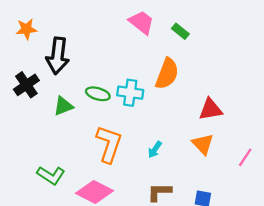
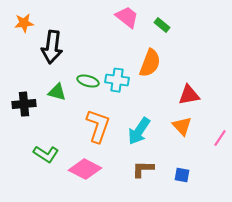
black cross: (26, 85) -> (24, 104), moved, turned 30
green triangle: (63, 106) -> (57, 92), turned 36
cyan arrow: (155, 150) -> (139, 131), size x1.8

